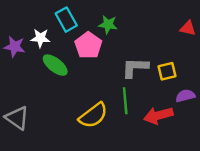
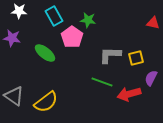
white star: (40, 38) -> (19, 11), moved
purple semicircle: (185, 96) -> (151, 78), turned -49
green line: (125, 101) -> (102, 82), turned -65
yellow semicircle: (93, 115) -> (46, 102), moved

